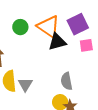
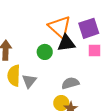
green circle: (20, 27) -> (45, 52), moved
gray semicircle: (67, 81) -> (70, 83), turned 78

